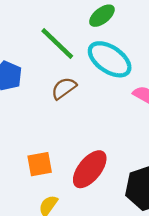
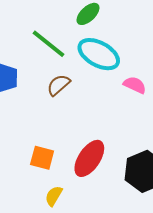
orange square: (40, 164) -> (42, 158), turned 30

